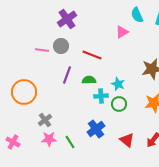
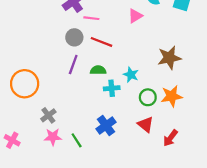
gray circle: (61, 46) -> (74, 37), moved
pink line: (42, 50) -> (91, 18), moved
green circle: (119, 104) -> (148, 97), moved
red triangle: (127, 140) -> (146, 124), moved

